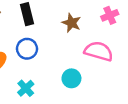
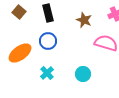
cyan circle: (71, 78) -> (83, 74), moved

